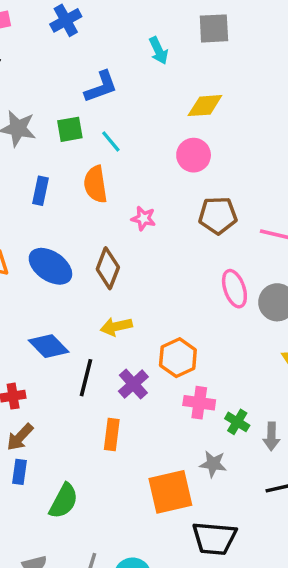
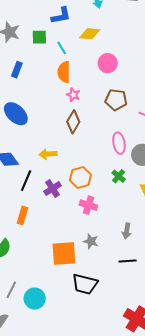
yellow diamond: (205, 106) -> (90, 34), moved
orange semicircle: (95, 184) -> (64, 72), moved
brown diamond: (108, 268) -> (73, 122), moved
green cross: (237, 422) -> (119, 176), moved
orange rectangle: (112, 434) -> (23, 215), moved

